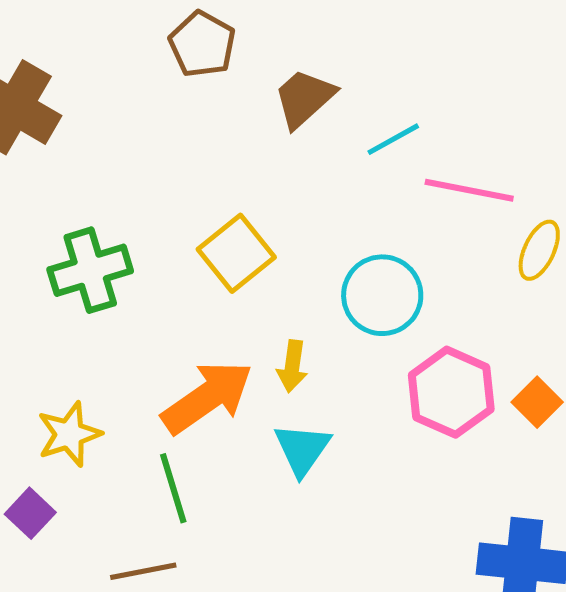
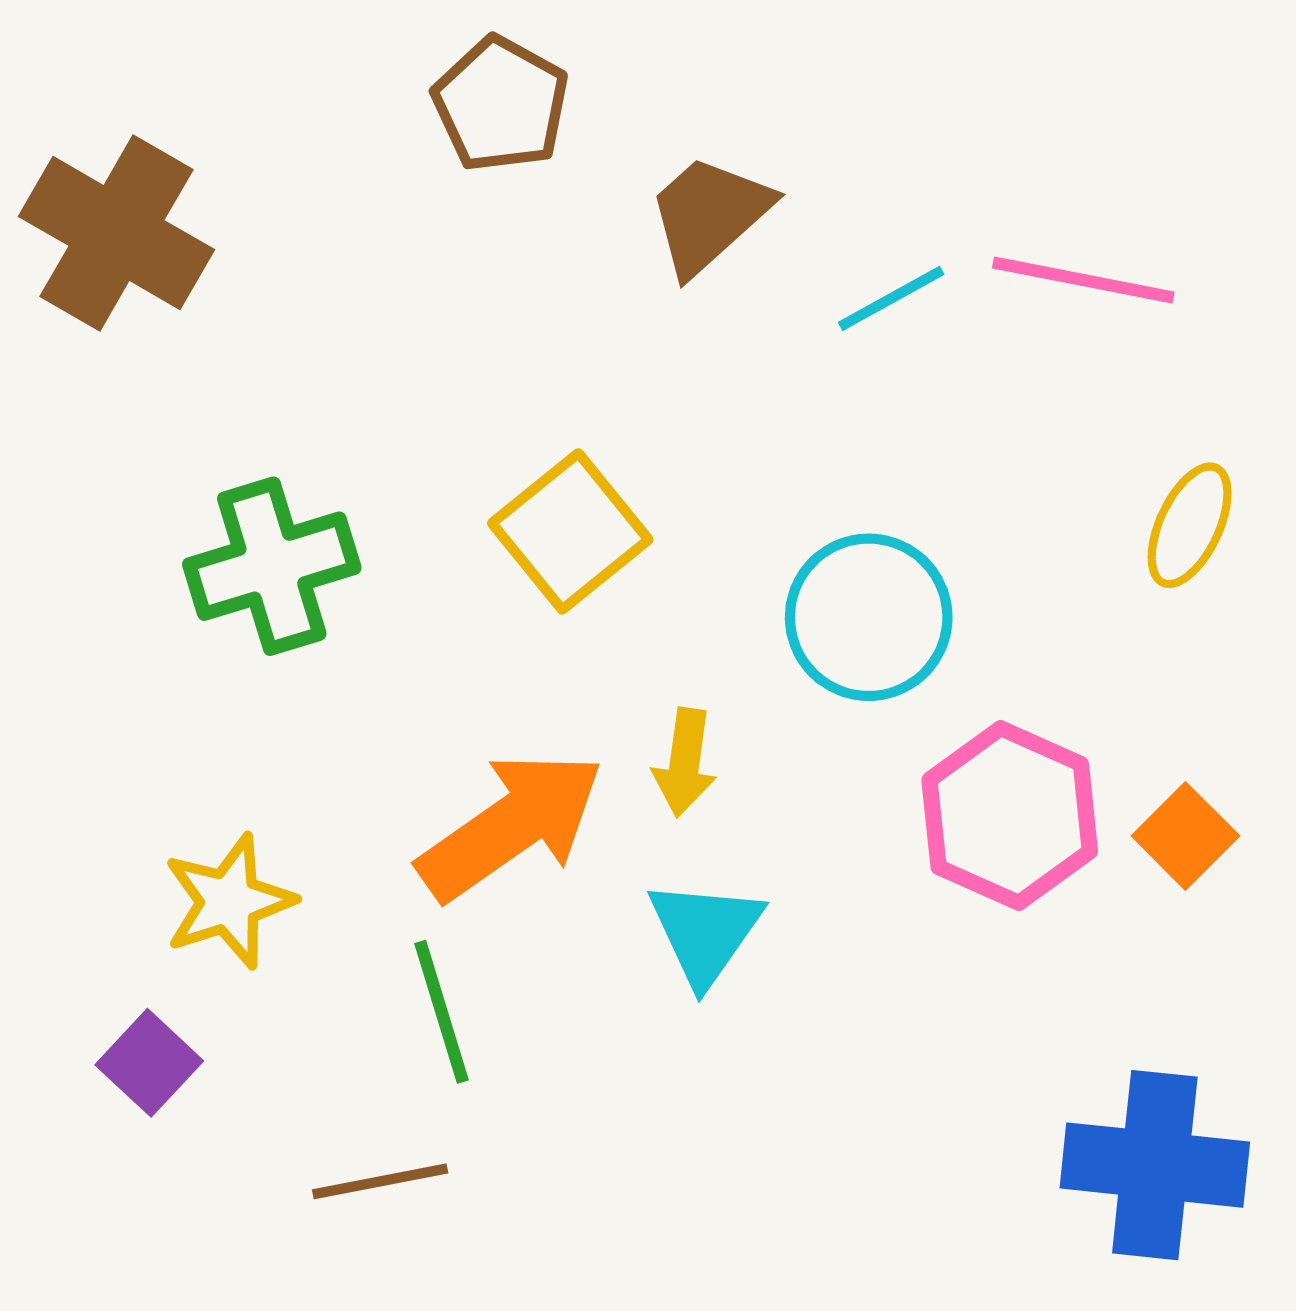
pink line: (469, 190) -> (1083, 280), moved

